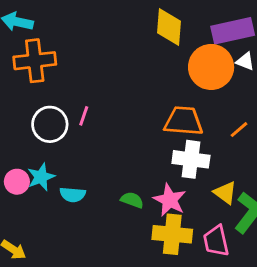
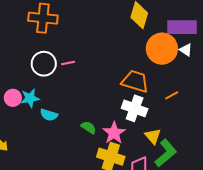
pink line: (84, 116) -> (68, 63), turned 48

